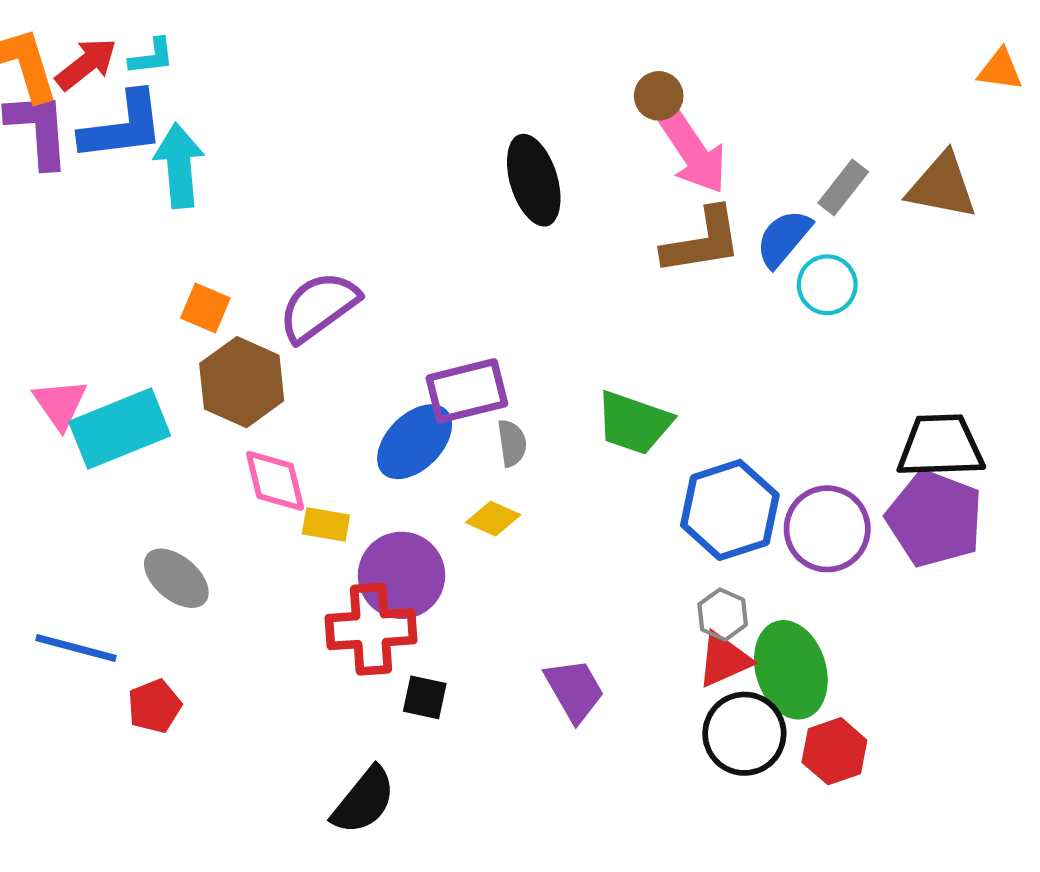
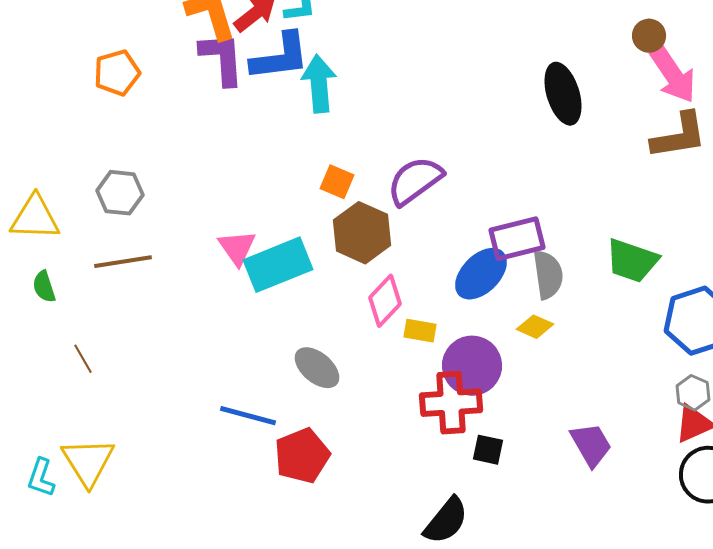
gray semicircle: (512, 443) -> (548, 275), size x1.5
pink diamond: (275, 481) -> (385, 301), turned 57
red pentagon: (155, 706) -> (302, 456), size x1.5

